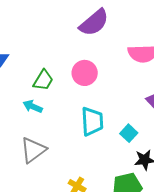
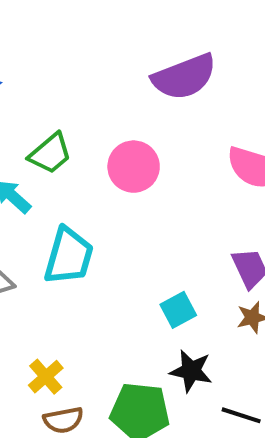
cyan trapezoid: (92, 121) -> (69, 256), moved

